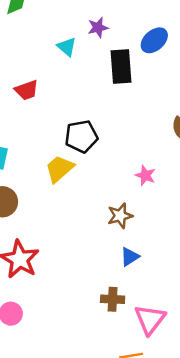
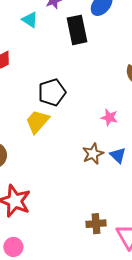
blue triangle: (130, 257) -> (118, 155), moved, turned -36

